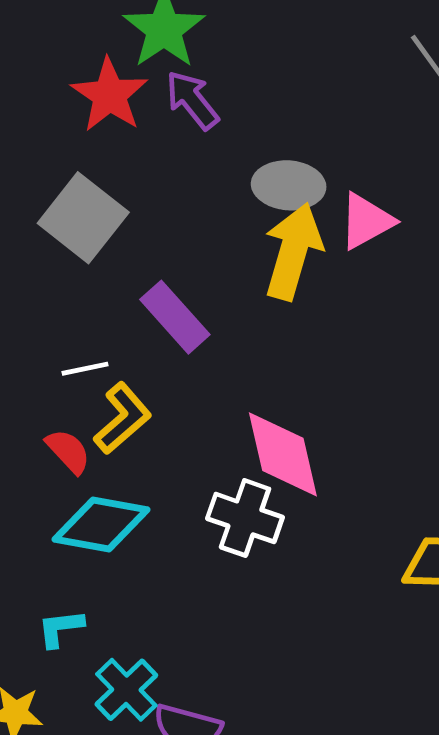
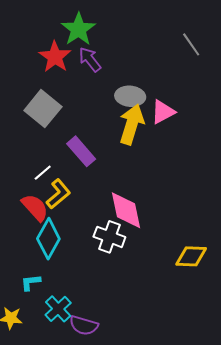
white line: (85, 369) -> (43, 173), turned -30
red semicircle: (68, 451) -> (35, 207), size x1.4
cyan diamond: (101, 525) -> (48, 239), turned -72

